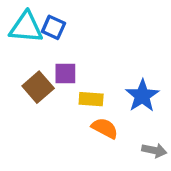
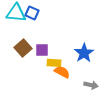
purple square: (65, 73) -> (42, 50), moved
yellow rectangle: (91, 99) -> (54, 63), moved

